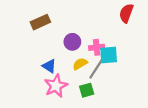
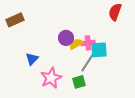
brown rectangle: (40, 22) -> (15, 20), moved
yellow semicircle: (80, 64) -> (76, 44), moved
blue triangle: (49, 66) -> (32, 59), moved, turned 40

